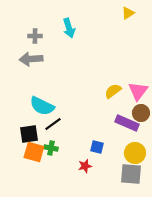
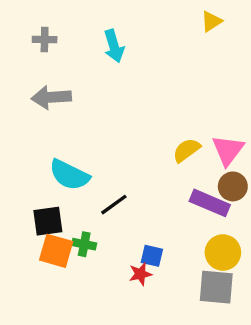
gray cross: (35, 36) -> (45, 40), moved
black line: (53, 124) -> (114, 205), moved
blue square: (97, 147) -> (152, 256), moved

